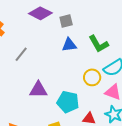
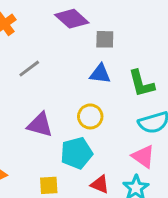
yellow circle: (92, 77) -> (90, 116), moved
cyan pentagon: (68, 102) -> (77, 153), turned 30

